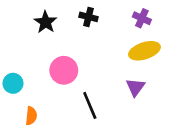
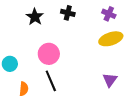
purple triangle: (135, 87) -> (110, 80), moved
black line: (90, 105) -> (51, 81), moved

